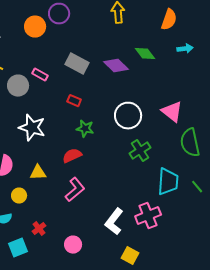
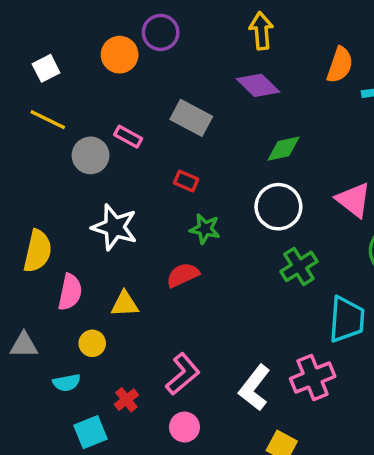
orange semicircle: (169, 20) -> (340, 65), moved
green diamond: (145, 54) -> (284, 149), moved, turned -65
purple diamond: (116, 66) -> (258, 85), moved
pink L-shape: (75, 190) -> (183, 374), moved

